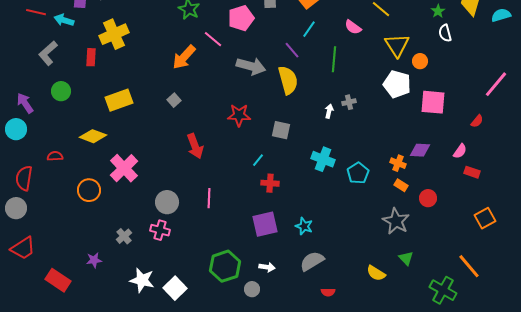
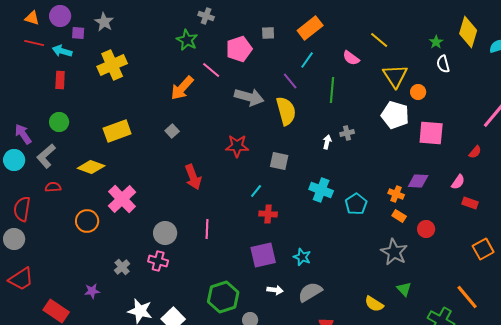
gray L-shape: (48, 53) -> (46, 156), moved
red rectangle: (91, 57) -> (60, 80), moved
white arrow: (267, 267) -> (275, 290), moved

